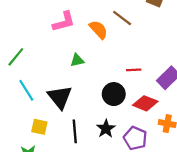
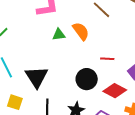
orange semicircle: (98, 30) -> (81, 31), moved
green triangle: (77, 60) -> (59, 35), moved

